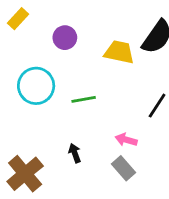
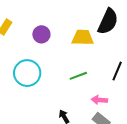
green line: (84, 99) -> (78, 76), moved

